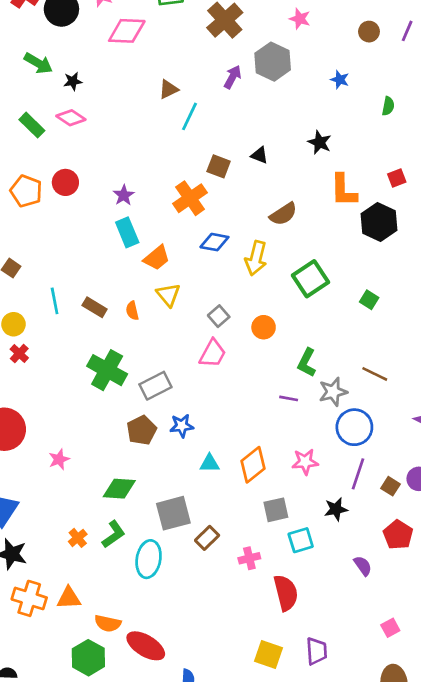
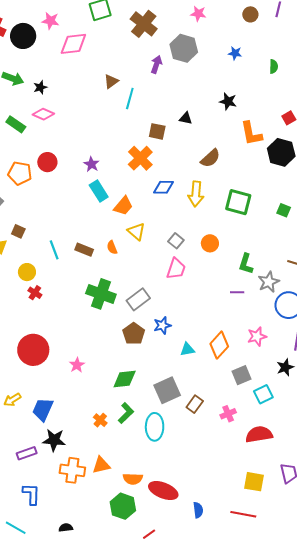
green square: (311, 279) -> (238, 202), turned -32
red semicircle: (286, 593) -> (259, 434), turned -76

